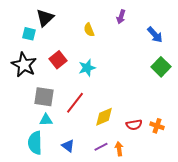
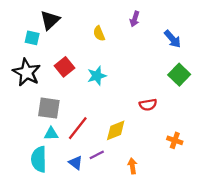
red line: (75, 103) -> (78, 128), moved
red semicircle: (134, 125) -> (148, 105), moved
purple line: (101, 147) -> (97, 155), moved

